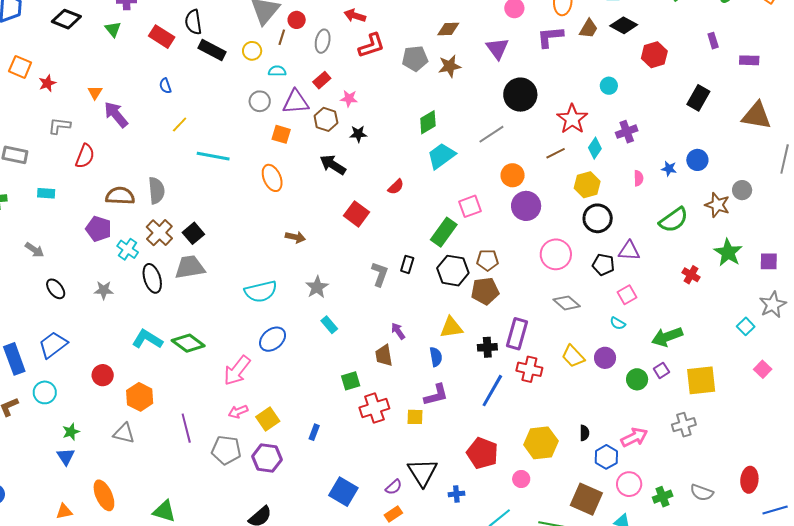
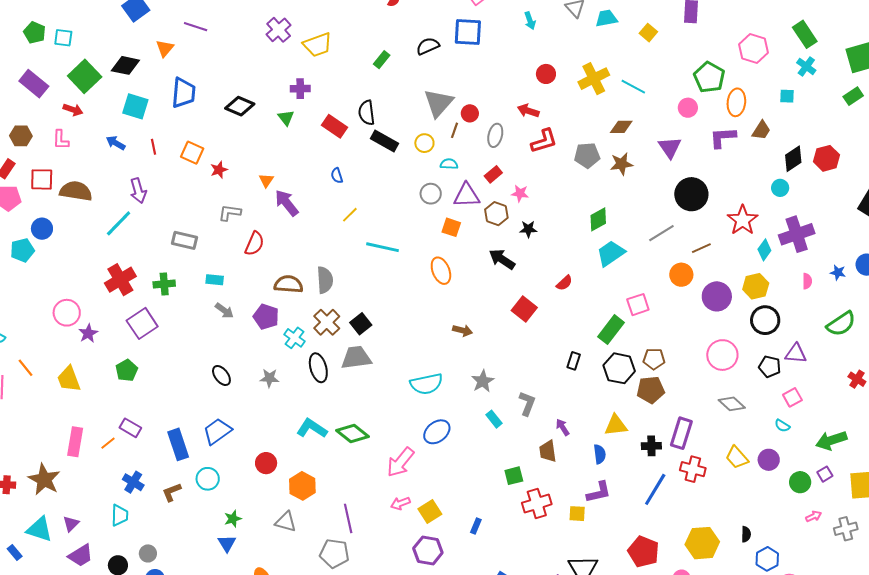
black diamond: (624, 25) -> (793, 159), moved, turned -64
purple cross: (627, 132) -> (797, 234), size x1.6
brown line: (556, 153) -> (701, 248), moved
purple circle: (526, 206) -> (717, 296), moved
gray arrow: (34, 250) -> (224, 311), moved
gray L-shape: (380, 274) -> (527, 404), moved
pink arrow: (634, 437) -> (814, 516), moved, size x0.6
gray pentagon: (226, 450) -> (334, 553), moved

